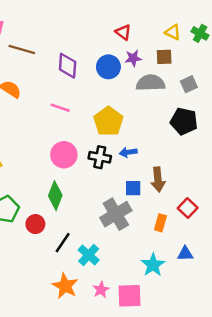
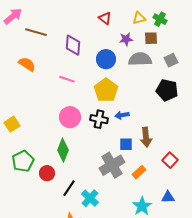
red triangle: (123, 32) -> (105, 18), moved
yellow triangle: (173, 32) -> (139, 18), moved, turned -40
green cross: (200, 33) -> (160, 19), moved
blue circle: (108, 67) -> (106, 59), moved
orange rectangle: (160, 223) -> (139, 172), moved, turned 32

